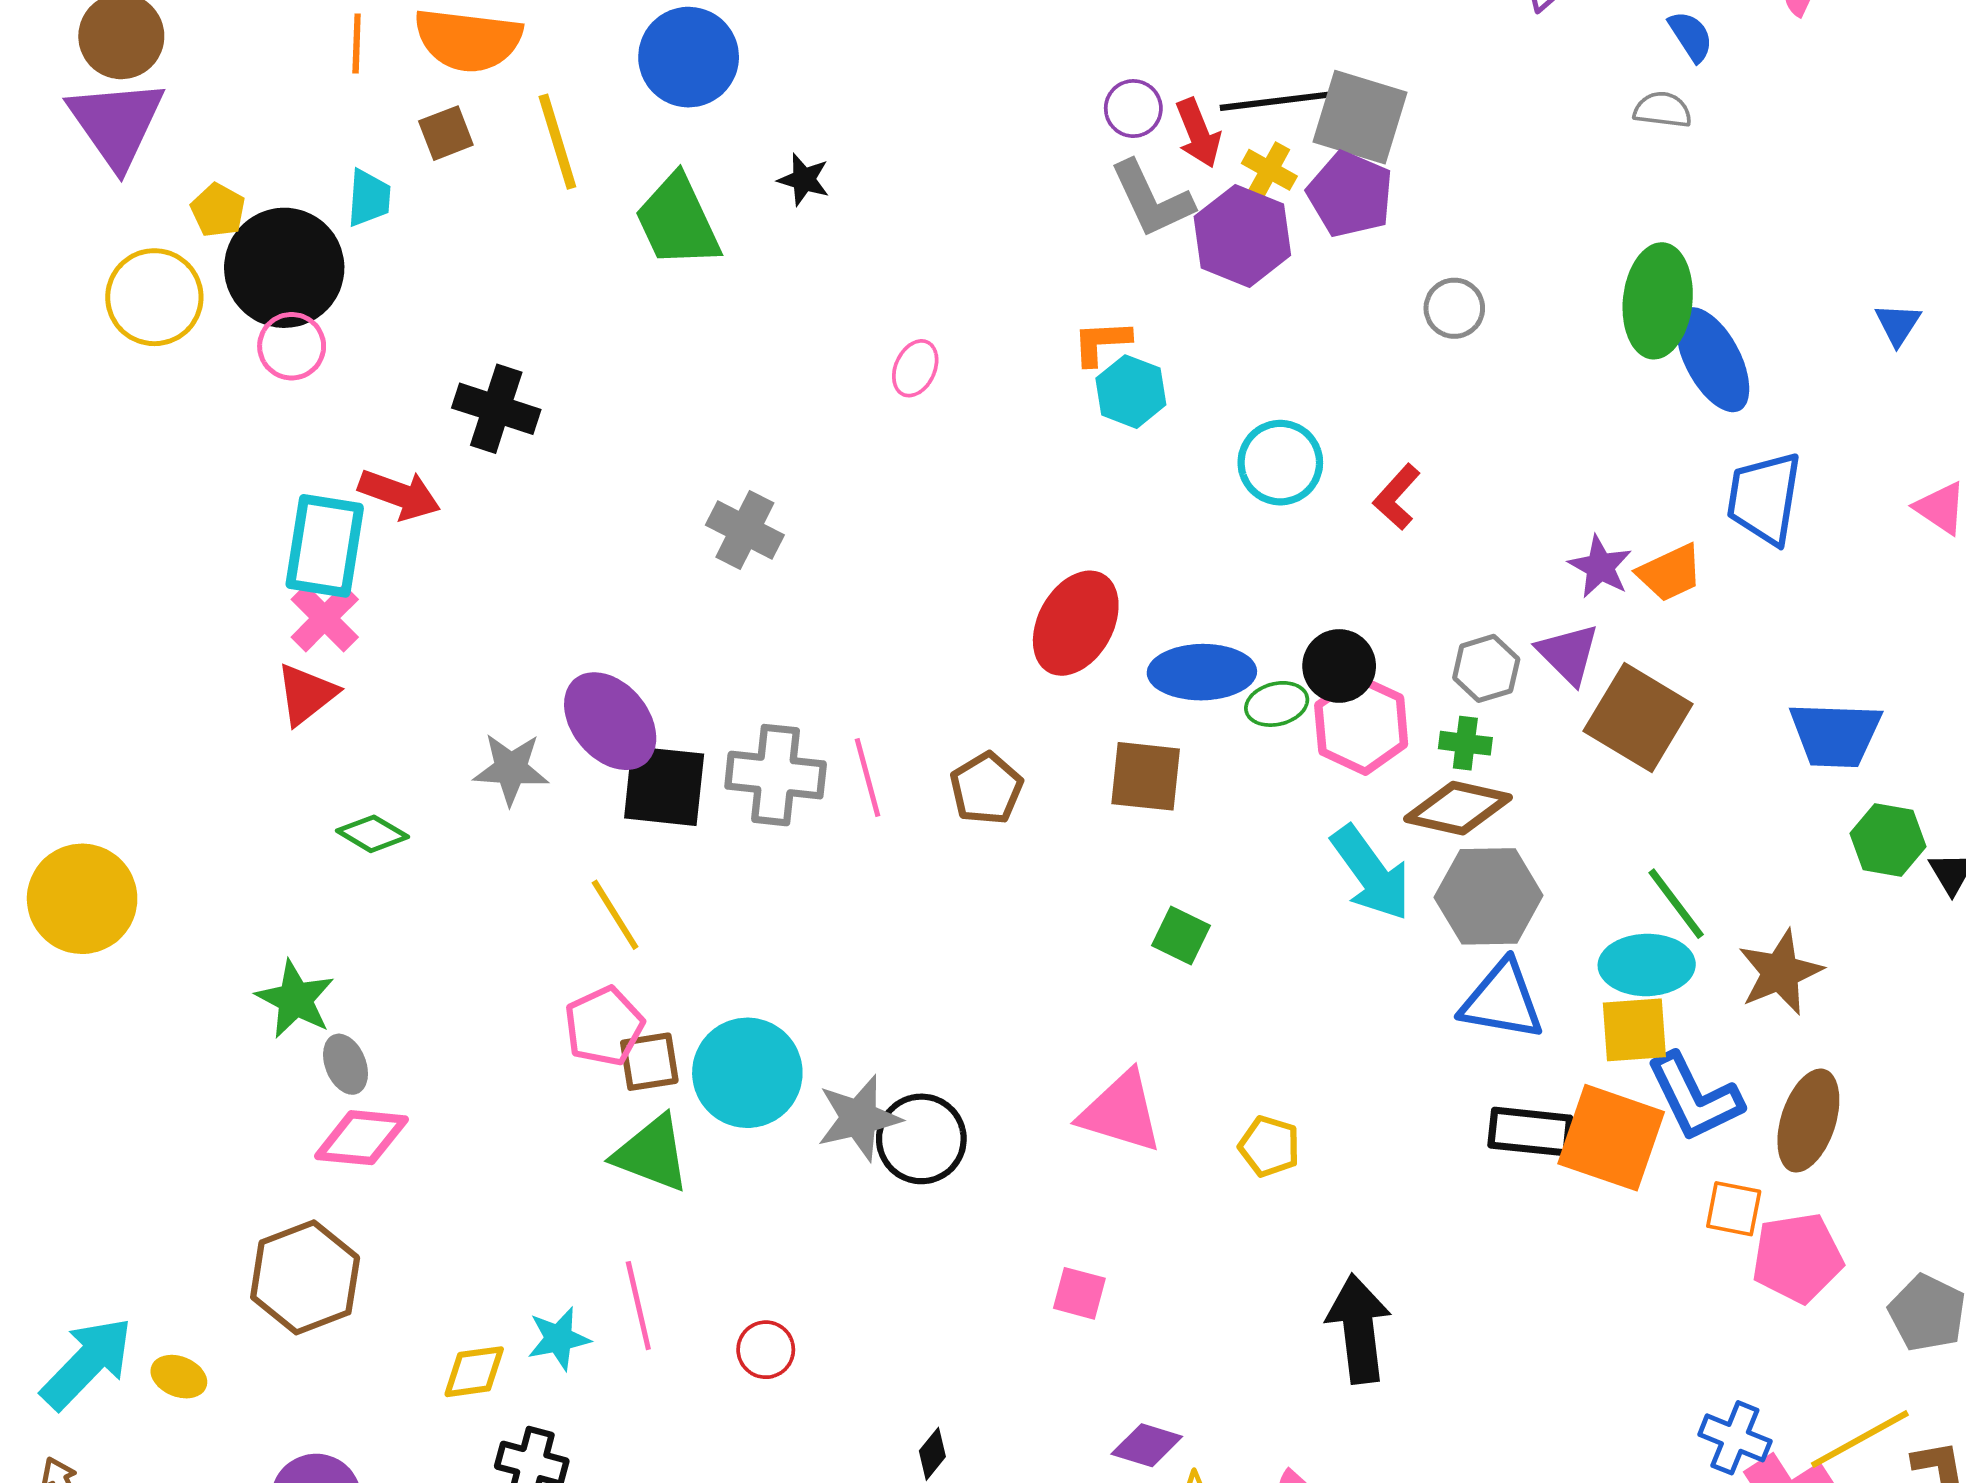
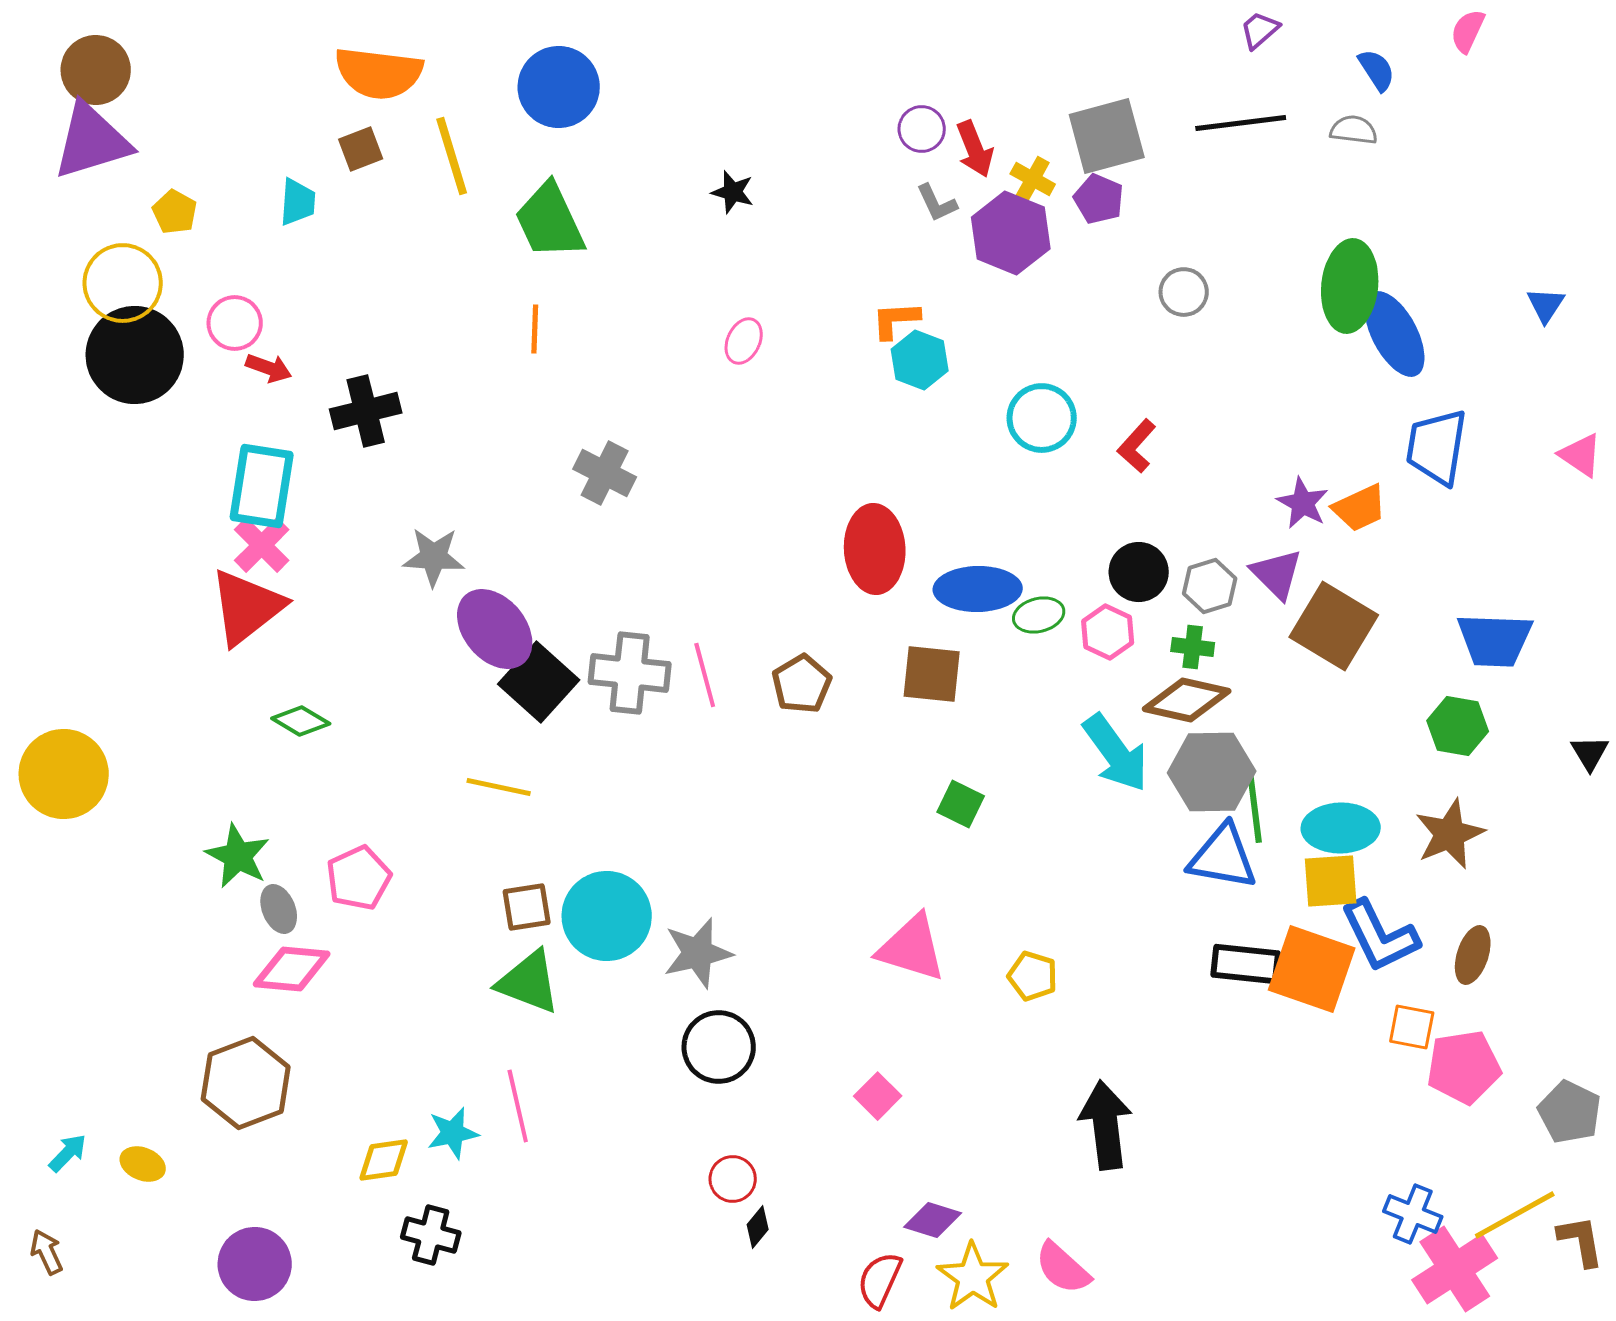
orange line: (357, 44) -> (535, 329), moved
black line: (1275, 101) -> (1241, 123), moved
gray square: (1360, 117) -> (1107, 136), turned -32
purple triangle: (116, 123) -> (92, 141), turned 48
black star: (804, 180) -> (733, 192), moved
purple pentagon: (1350, 194) -> (1099, 199), size x0.7
gray L-shape: (1152, 199) -> (937, 203), size x0.6
black circle: (284, 268) -> (135, 355), moved
black cross: (496, 409) -> (366, 411), moved, turned -32
red arrow: (399, 494) -> (269, 368), moved, size x0.7
red ellipse: (1076, 623) -> (875, 549), turned -32
black circle: (1339, 666) -> (1139, 572), moved
red triangle: (306, 694) -> (247, 607), size x1.5
pink hexagon: (1361, 725) -> (1108, 632), size x0.7
gray star: (511, 769) -> (434, 557), moved
black square: (664, 786) -> (539, 682), turned 36
green hexagon: (1888, 840) -> (1458, 726), moved
green line: (1676, 904) -> (1255, 809), moved, turned 30
yellow line: (615, 915) -> (499, 787), turned -46
pink pentagon: (604, 1026) -> (359, 878), moved
brown ellipse: (1808, 1121) -> (1473, 955), size x0.7
black circle: (921, 1139) -> (719, 1047), moved
pink square: (1079, 1293) -> (878, 1096), turned 30
red circle: (766, 1350) -> (733, 1179), moved
cyan arrow: (87, 1363) -> (68, 1153), size x0.5

